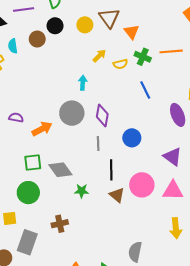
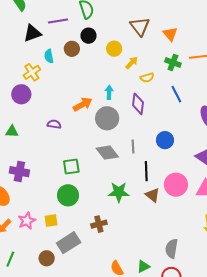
yellow circle: (85, 25) -> (114, 49), moved
orange triangle: (132, 32) -> (170, 34), moved
yellow semicircle: (120, 64) -> (147, 78), moved
cyan arrow: (83, 83) -> (109, 92), moved
purple diamond: (102, 115) -> (138, 104), moved
orange arrow: (42, 129) -> (83, 104), moved
gray diamond: (60, 170) -> (107, 153), moved
green star: (82, 191) -> (119, 192), size x1.5
gray rectangle: (27, 242) -> (69, 243), turned 40

